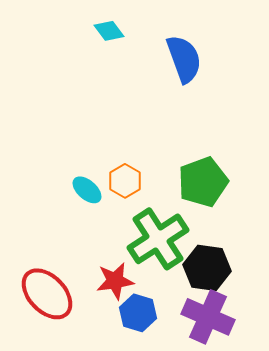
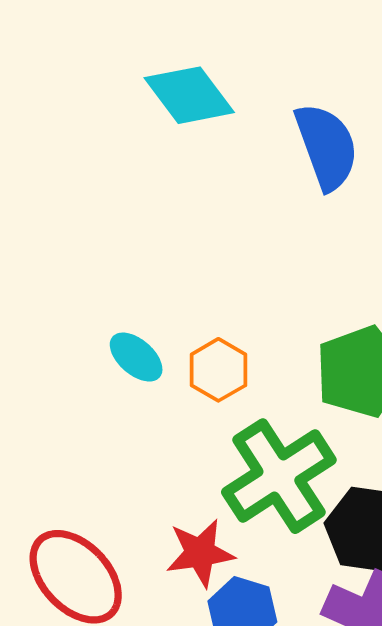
cyan diamond: (109, 31) -> (189, 95), size x1.6
cyan ellipse: (87, 190) -> (136, 357), moved

